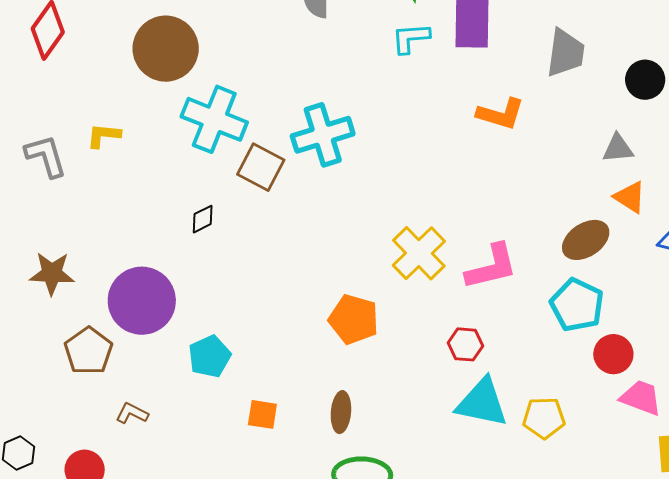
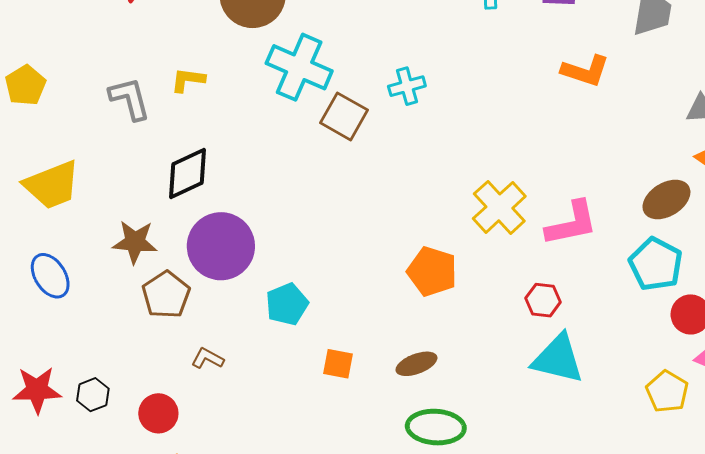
cyan cross: (323, 135) -> (407, 86), size x0.6
black diamond: (203, 219) -> (187, 174), moved, size x1.8
brown star: (52, 273) -> (135, 242), moved
brown ellipse: (341, 412) -> (416, 364), turned 63
yellow pentagon: (544, 418) -> (667, 392), moved, turned 30

